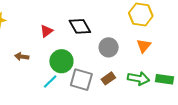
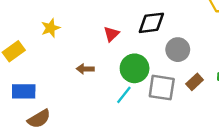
black diamond: (80, 26) -> (151, 23), turned -60
gray circle: (109, 47) -> (178, 50), moved

